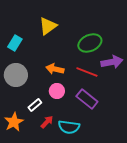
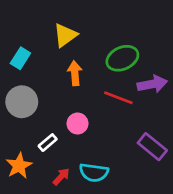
orange arrow: (55, 69) -> (75, 73), moved, turned 72
purple rectangle: (87, 99) -> (152, 147), moved
red arrow: (47, 122) -> (61, 177), moved

